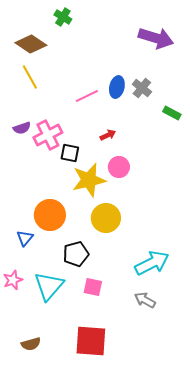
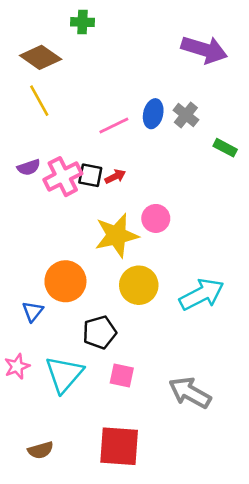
green cross: (63, 17) -> (82, 22), turned -30
red arrow: (108, 135) -> (115, 177), moved
black square: (70, 153) -> (90, 175), moved
cyan arrow: (152, 263) -> (202, 294), moved
gray arrow: (145, 300) -> (190, 393), size x1.5

